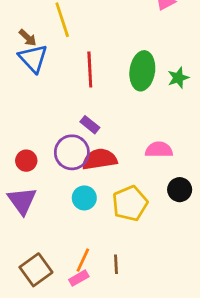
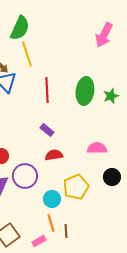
purple circle: (72, 152) -> (25, 176), moved
red semicircle: (99, 159) -> (54, 155), size x0.7
cyan circle: (84, 198) -> (52, 199), moved
orange line: (83, 260) -> (51, 223), moved, turned -42

